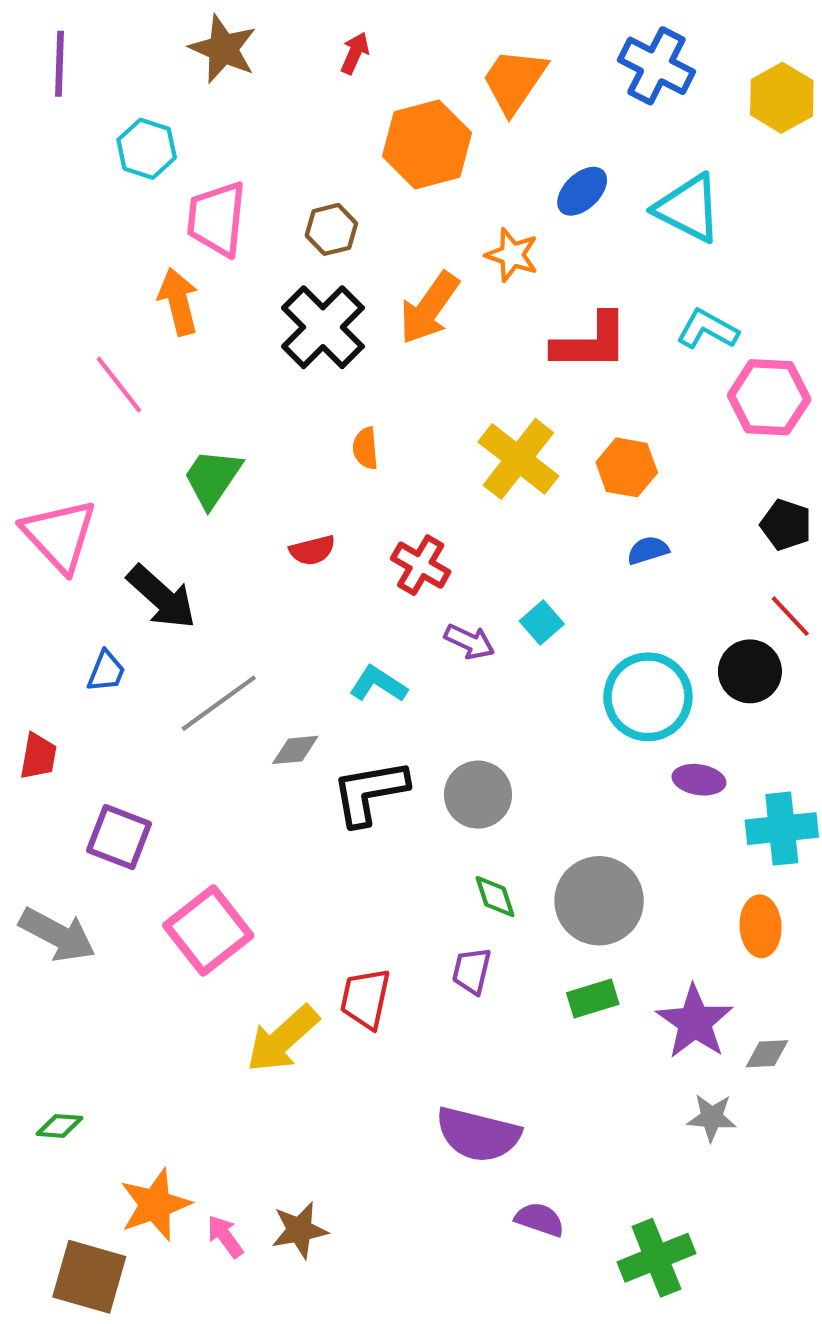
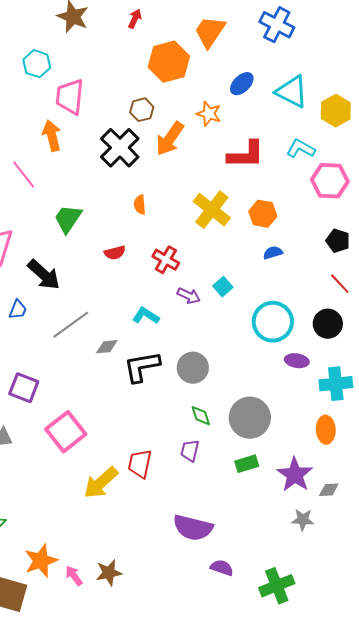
yellow hexagon: (782, 98) -> (336, 111), moved
brown hexagon: (331, 229) -> (142, 110), moved
black circle: (750, 671) -> (328, 324), moved

